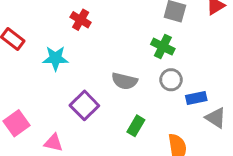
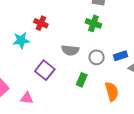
red cross: (81, 20) -> (41, 23), moved
gray circle: (171, 80) -> (97, 57), moved

